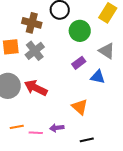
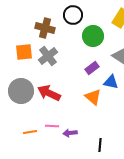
orange triangle: (80, 107) -> (93, 97), moved
pink line: (36, 133) -> (52, 126), moved
black line: (87, 140) -> (100, 145), turned -72

